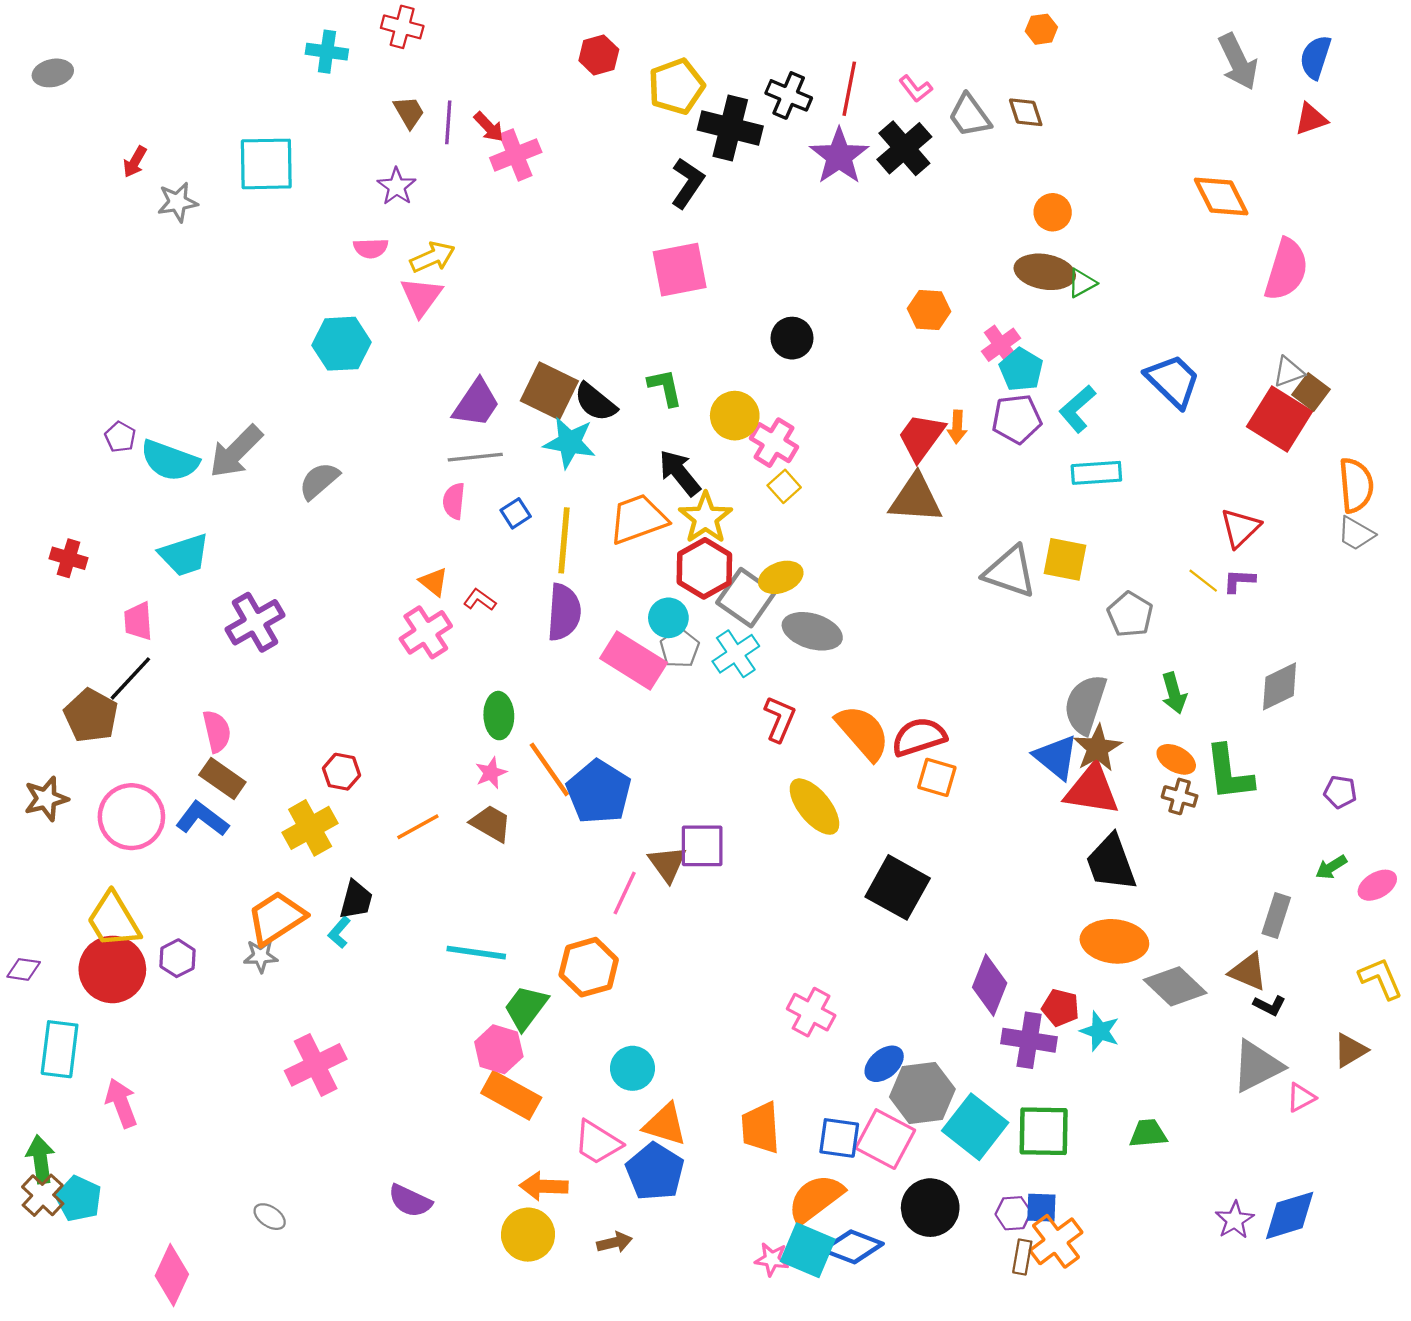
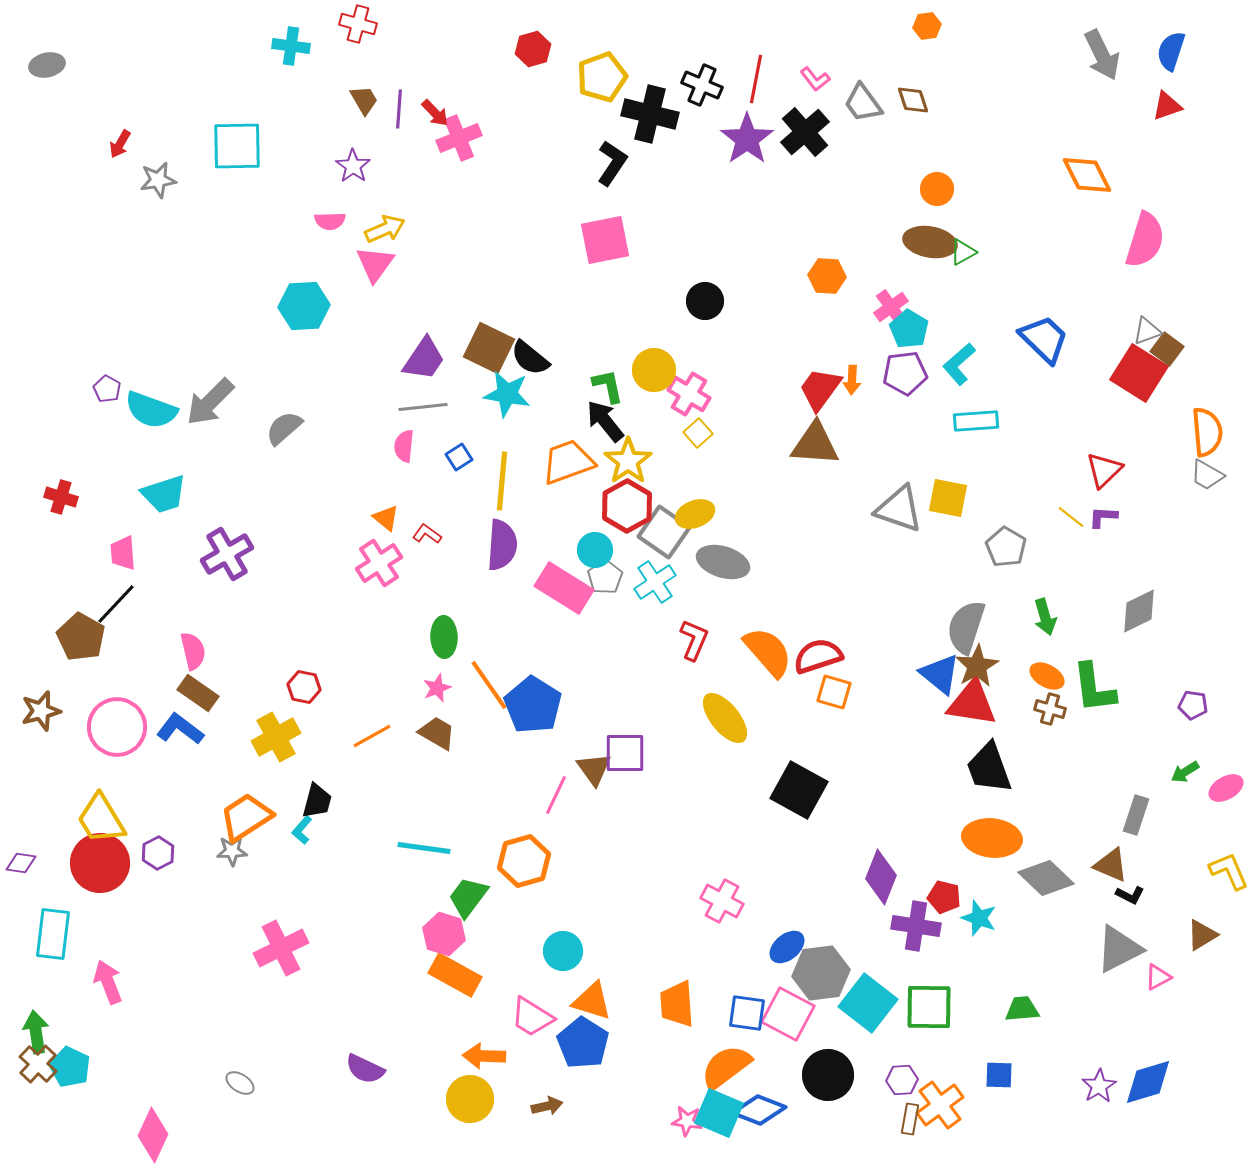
green L-shape: (665, 388) -> (608, 386), moved
blue square: (1041, 1208) -> (999, 1075), moved

